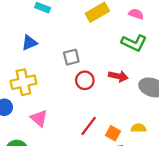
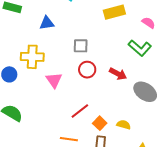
pink triangle: (39, 118) -> (54, 80), moved

